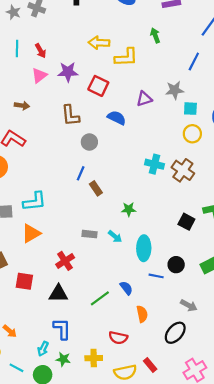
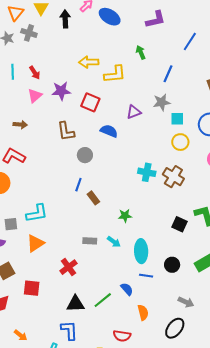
blue line: (194, 61) -> (168, 74), moved
blue line: (156, 276) -> (146, 276), moved
black triangle: (58, 294) -> (75, 304), moved

